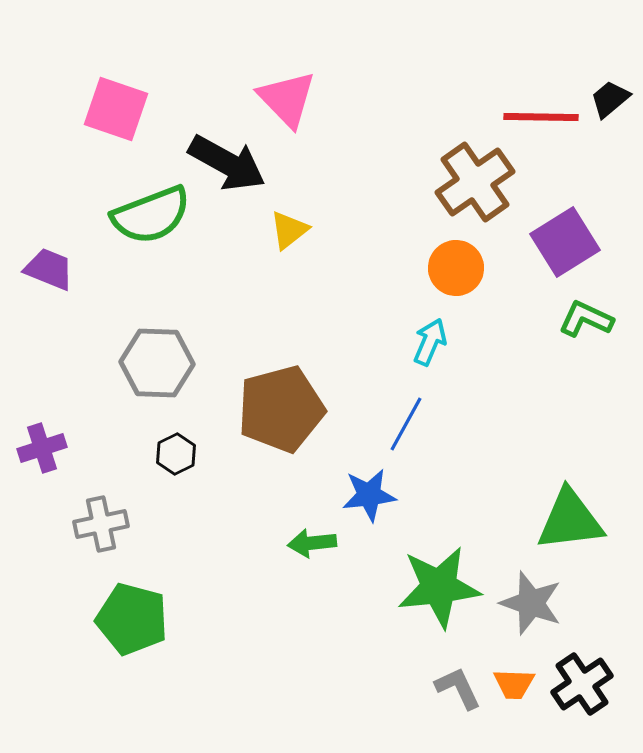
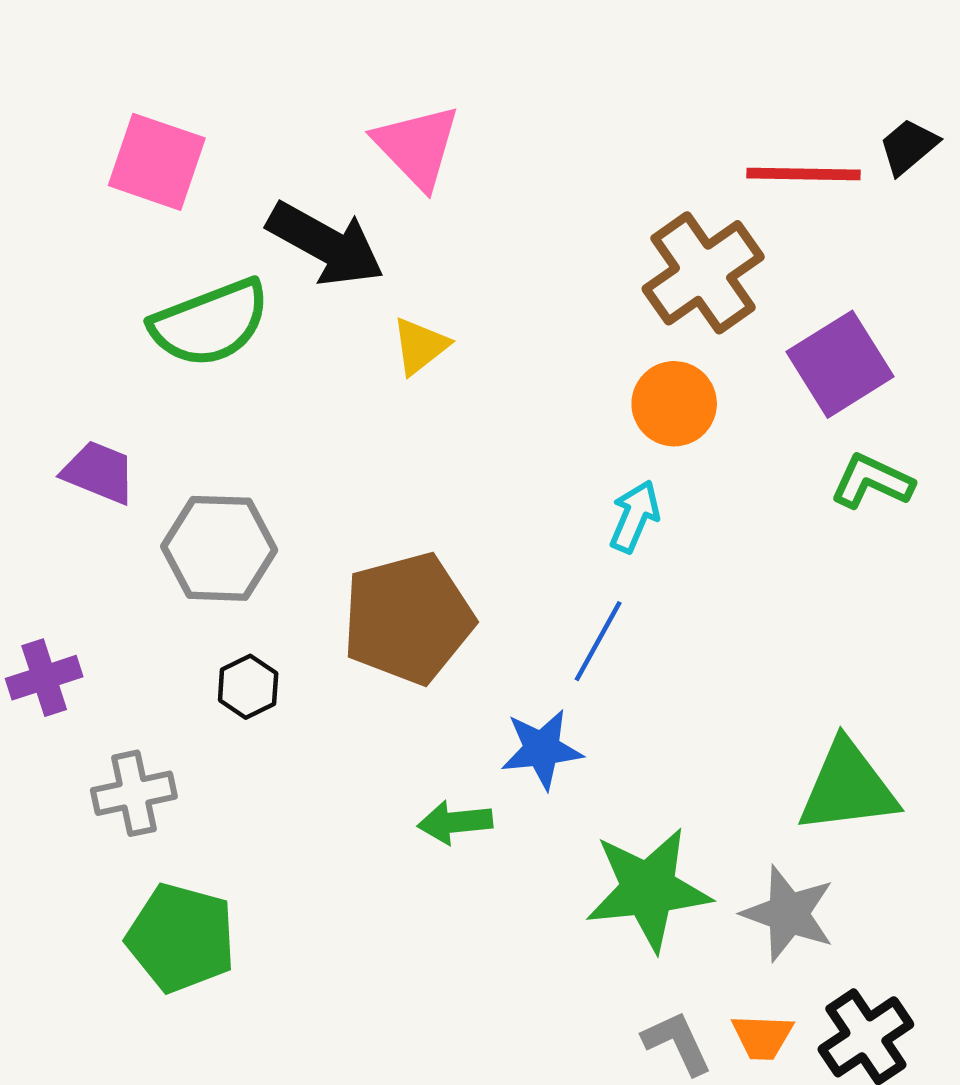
purple trapezoid: (49, 269) -> (99, 472), moved

